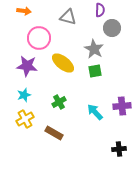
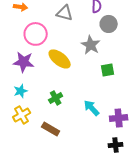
green square: (95, 71) -> (108, 70), moved
purple cross: (122, 106) -> (119, 118), moved

